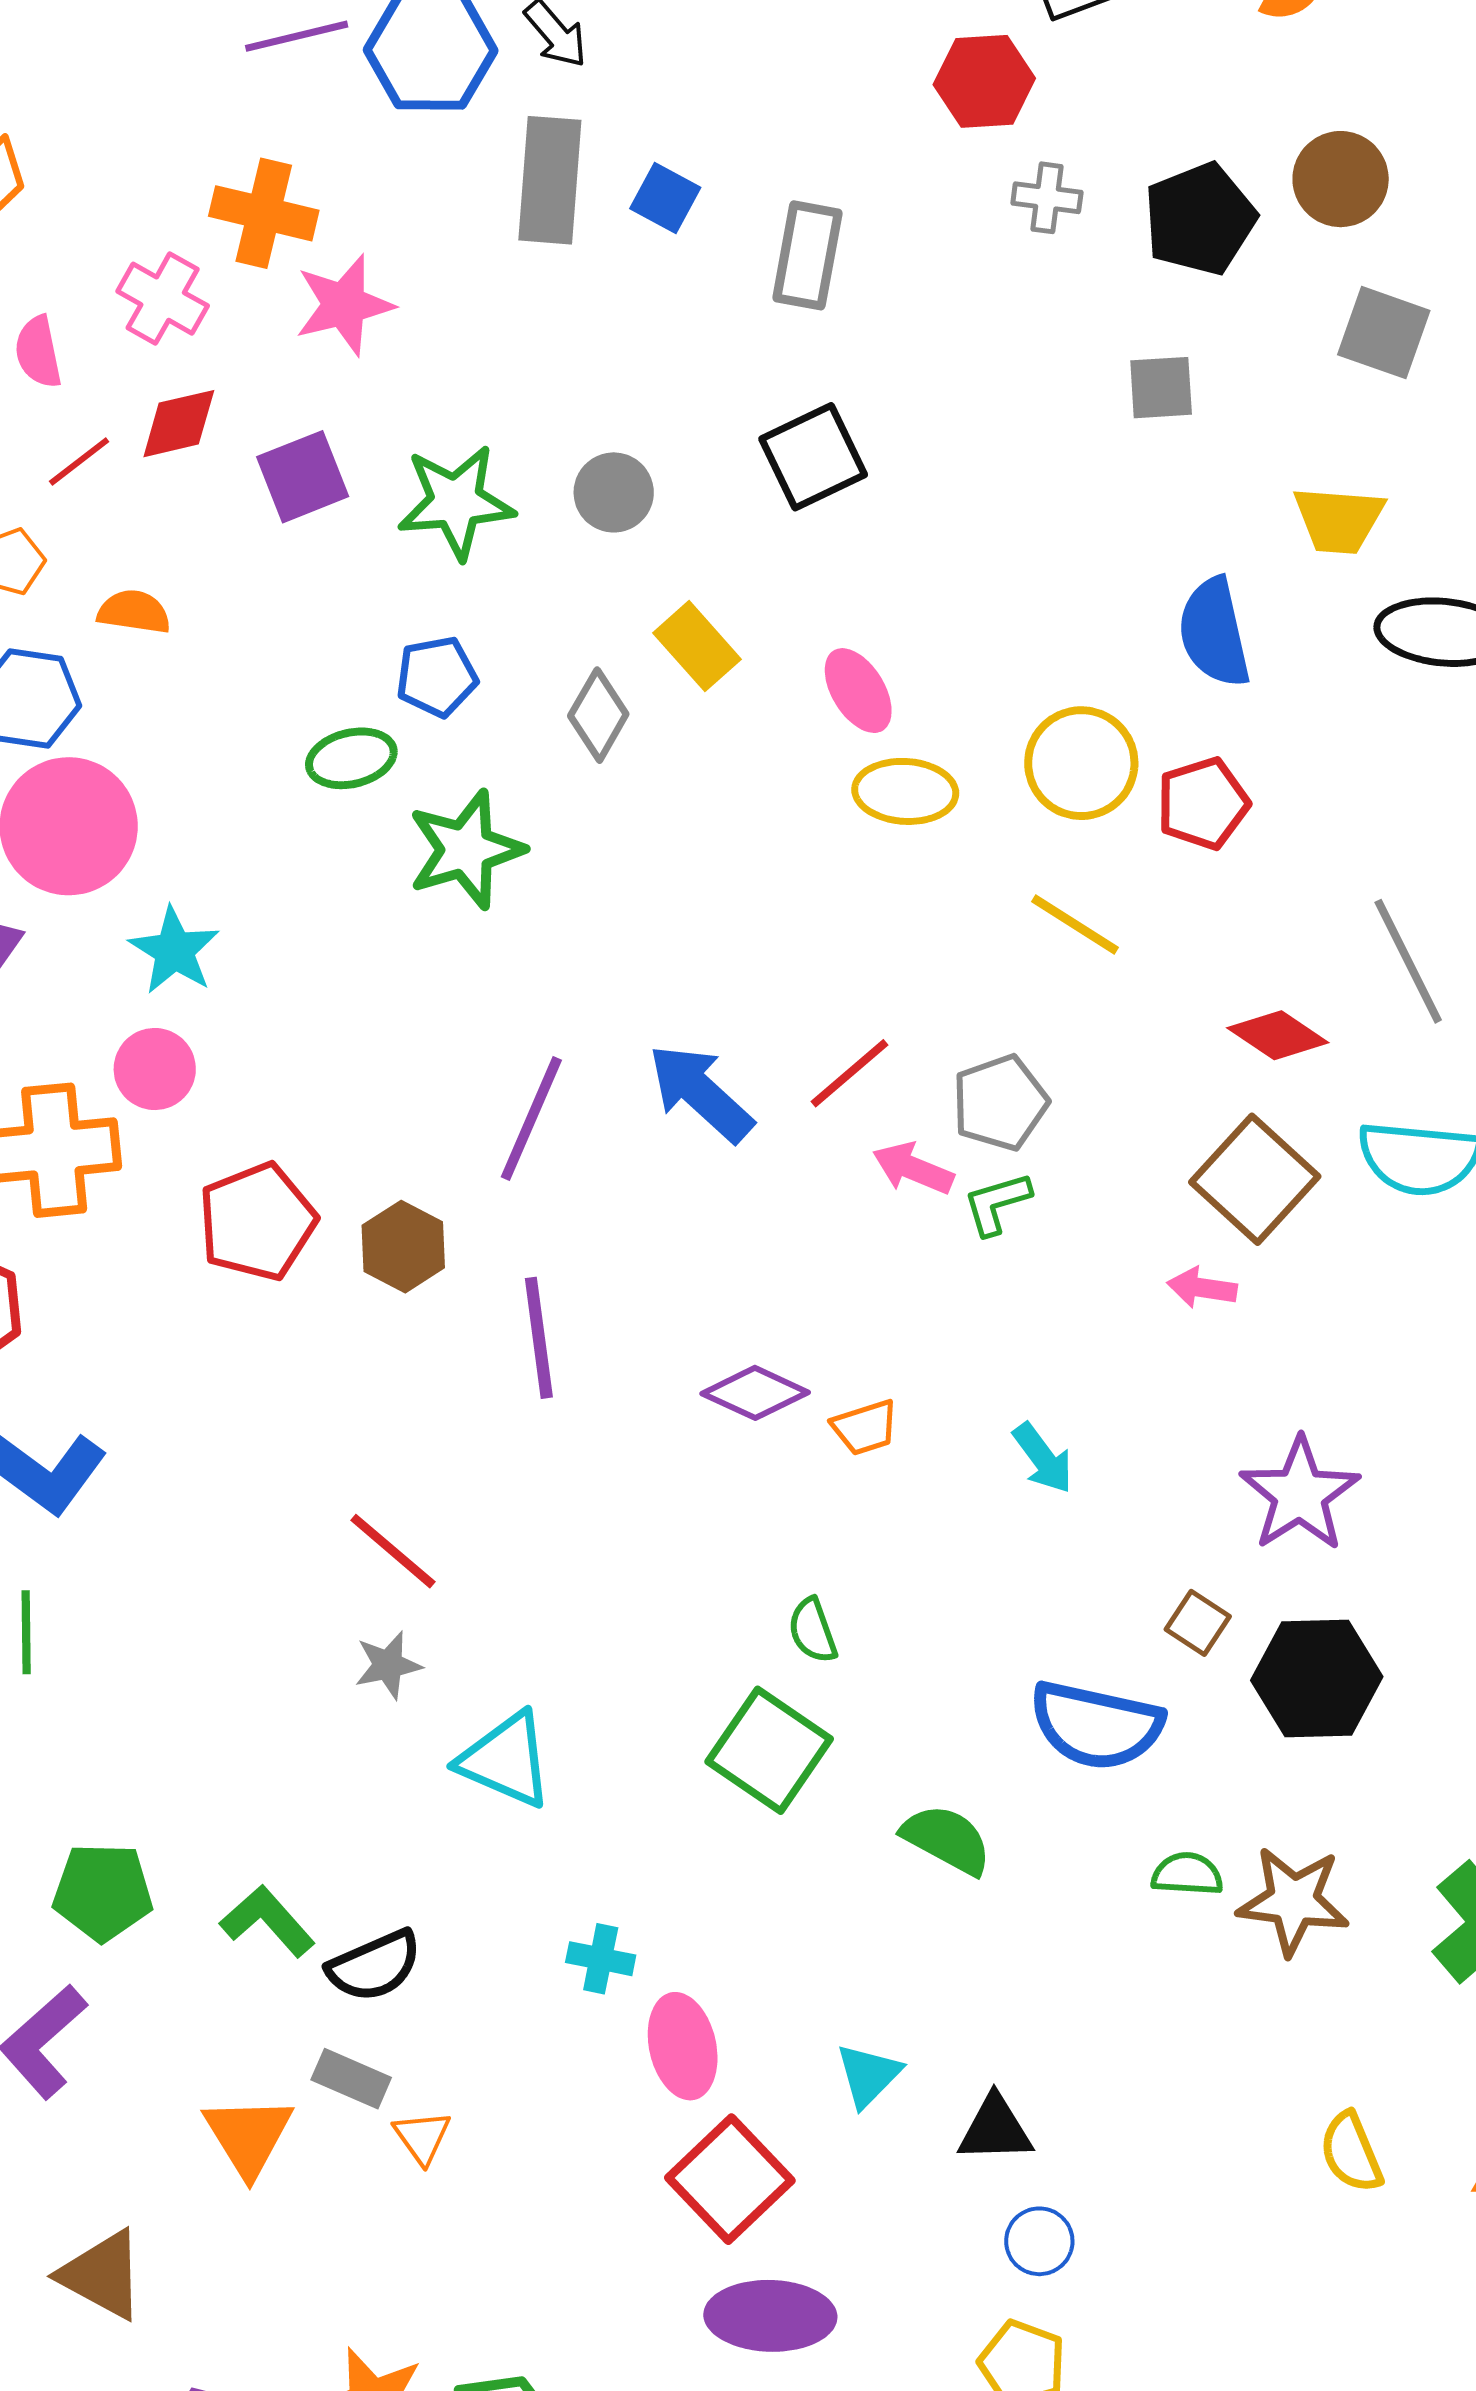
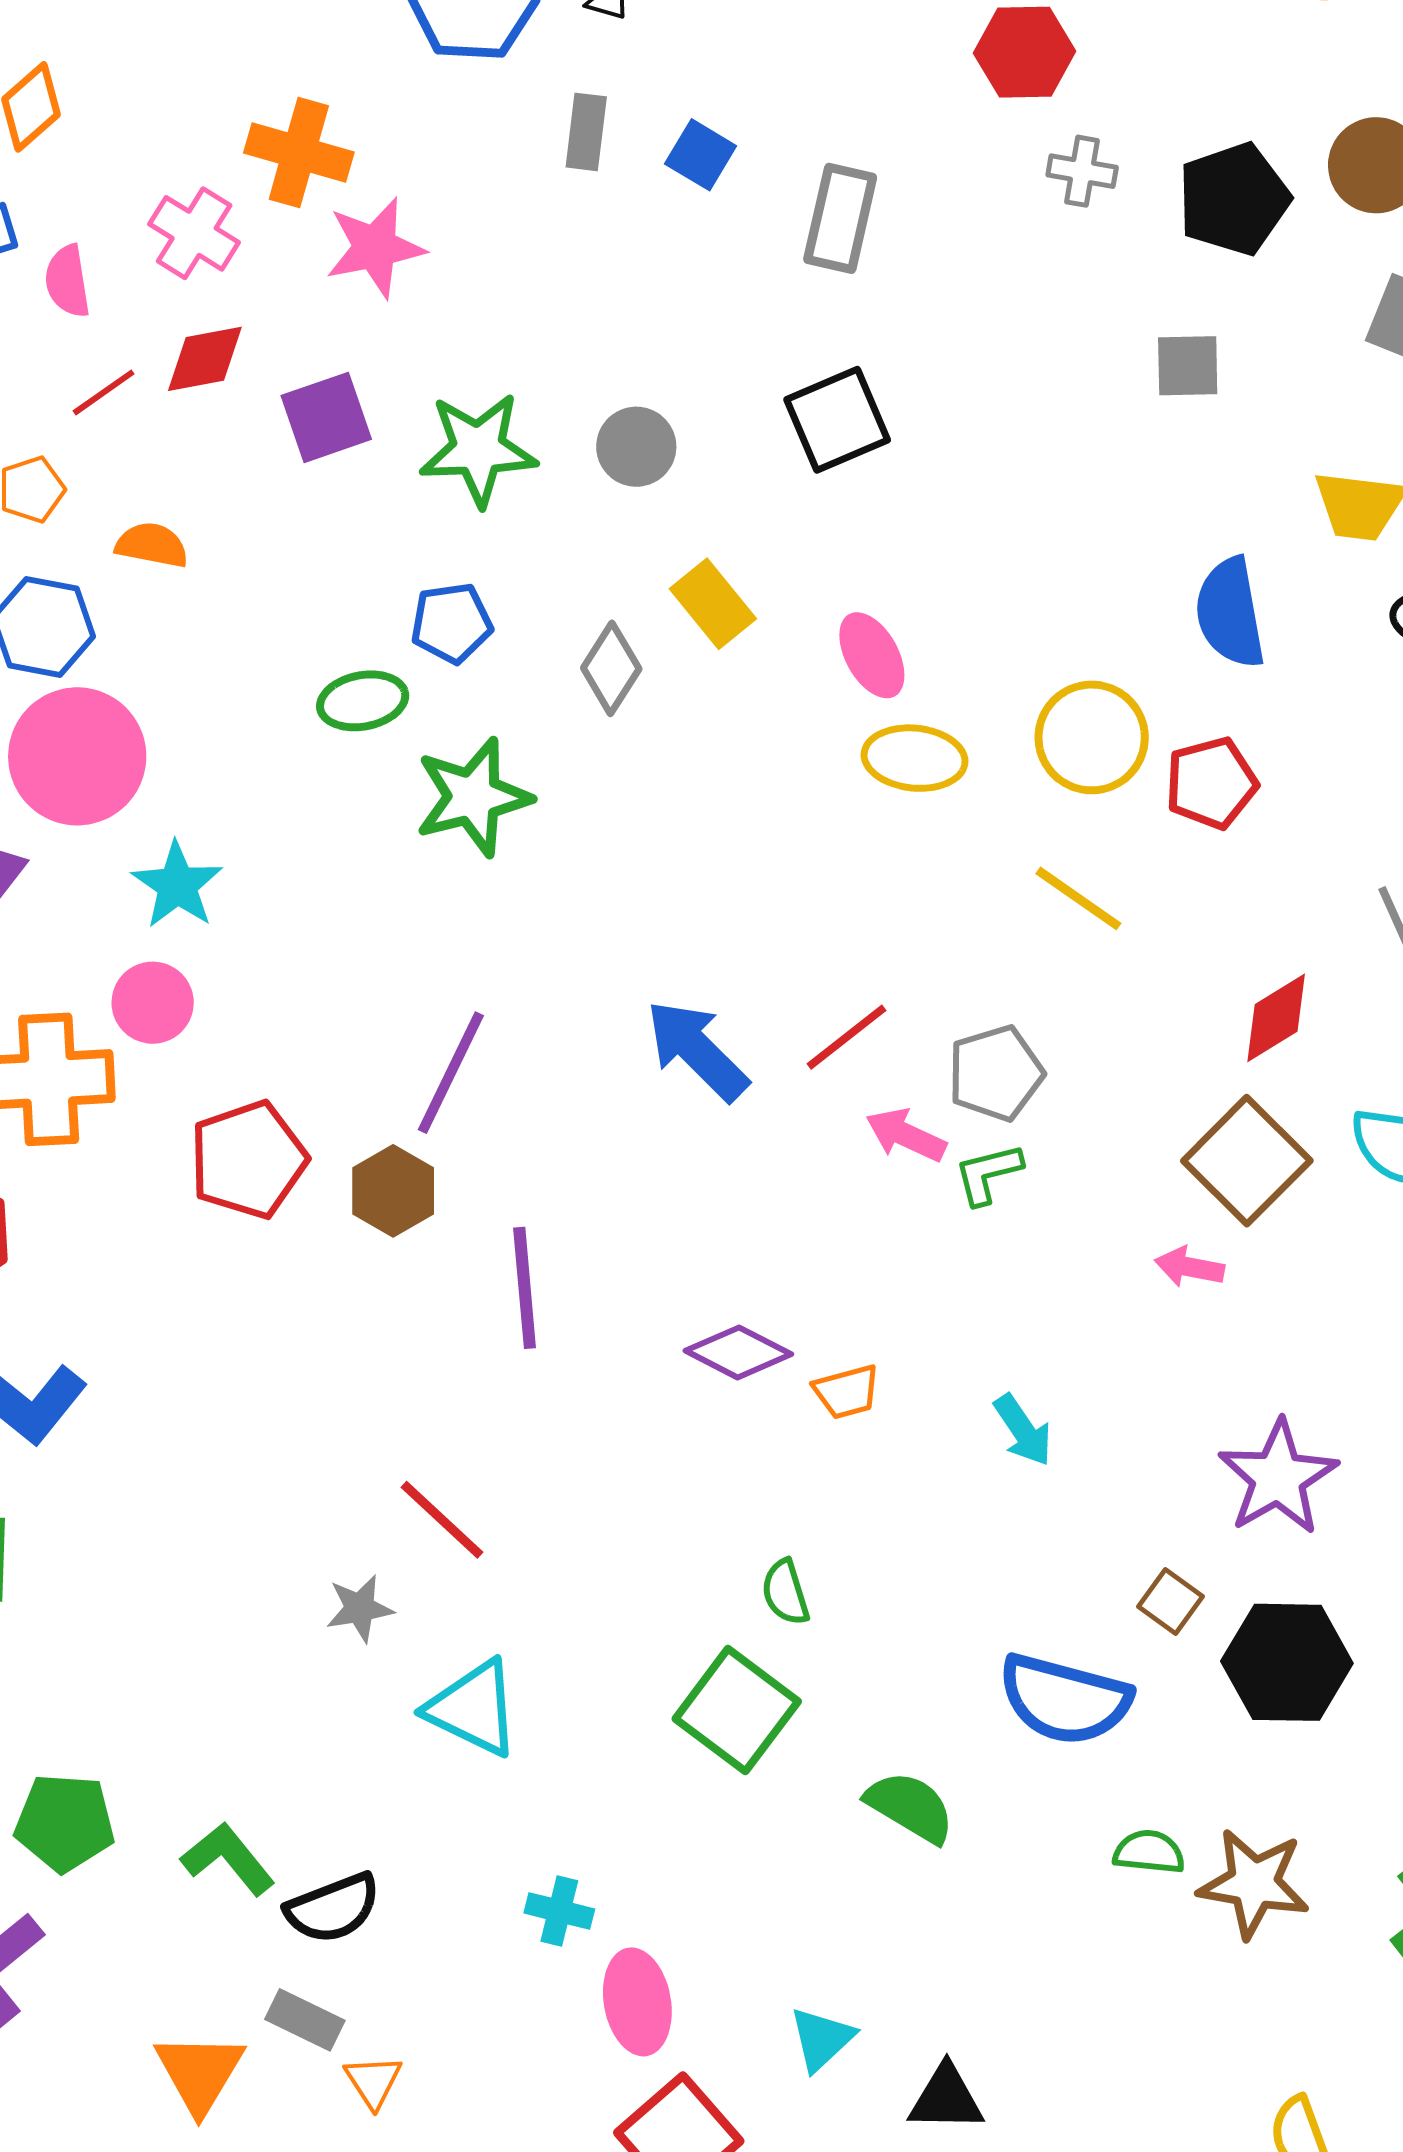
gray rectangle: (550, 180) -> (586, 132), size x0.6
red diamond: (1278, 1035) -> (1276, 1018), turned -68
purple line: (531, 1118) -> (451, 1073), moved
red line: (393, 1551) -> (442, 1520), moved

